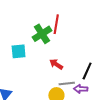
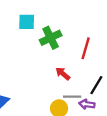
red line: (56, 24) -> (86, 48), moved
cyan square: (19, 51) -> (27, 22), moved

